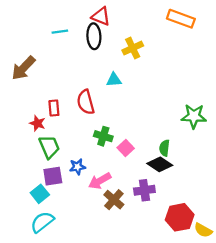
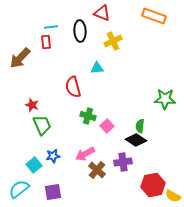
red triangle: (101, 16) -> (102, 13), moved
red rectangle: (54, 108) -> (46, 42), moved
blue star: (77, 167) -> (53, 156), moved
purple square: (53, 176) -> (53, 192), moved
cyan semicircle: (42, 222) -> (19, 189), moved

